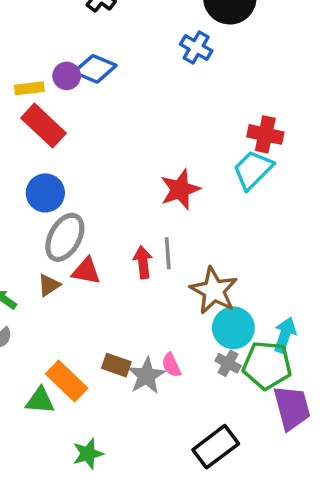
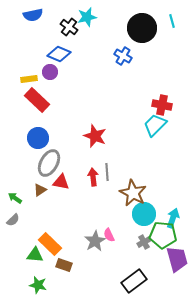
blue diamond: (95, 69) -> (59, 54), moved
red star: (180, 189) -> (95, 136), moved, turned -30
gray cross: (228, 363) -> (144, 242), moved, turned 32
brown rectangle: (116, 365) -> (64, 265), moved
green star: (88, 454) -> (38, 285), moved, turned 30

